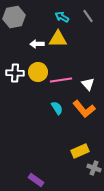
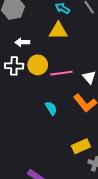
white arrow: (37, 44) -> (22, 42), moved
cyan semicircle: (57, 108) -> (51, 108), moved

